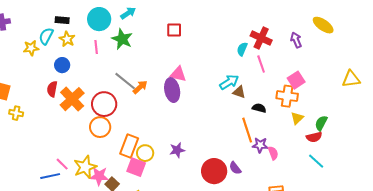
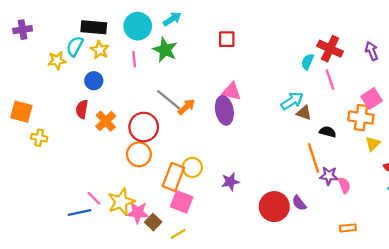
black rectangle: (62, 20) -> (94, 27), size x1.5
orange cross: (72, 99) -> (106, 121), size x0.7
yellow circle: (145, 153) -> (192, 167), moved

